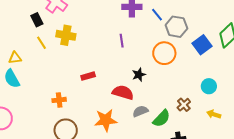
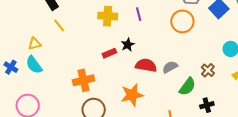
yellow cross: (66, 35) -> (108, 16), moved
black star: (139, 75) -> (128, 45), moved
orange cross: (59, 100) -> (84, 80), size x1.5
gray semicircle: (140, 111) -> (170, 67), moved

